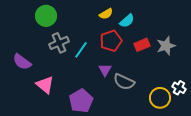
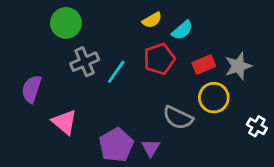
purple semicircle: (22, 62) -> (31, 89), turned 72
purple triangle: (105, 70) -> (151, 148), moved
yellow circle: (160, 98) -> (214, 98), moved

